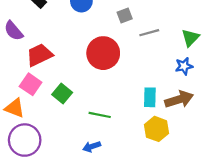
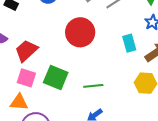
green square: (62, 93) -> (56, 77), size x1.4
cyan rectangle: (150, 97) -> (129, 43), moved

